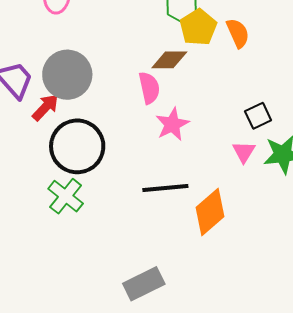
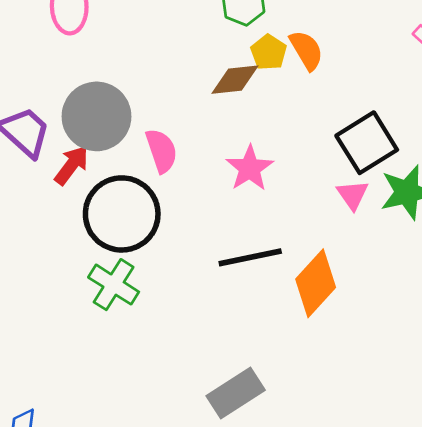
yellow pentagon: (198, 27) -> (269, 52), moved, size x0.7
orange semicircle: (238, 33) -> (306, 50), moved
pink semicircle: (149, 88) -> (161, 151), moved
black square: (258, 116) -> (367, 143), size x1.6

